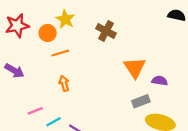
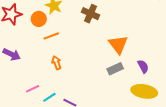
purple semicircle: (160, 81) -> (143, 66), moved, turned 56
gray rectangle: (141, 101) -> (115, 69), moved

